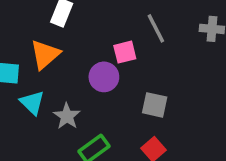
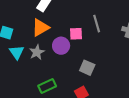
orange triangle: (45, 54) -> (40, 28), moved
gray star: (67, 116) -> (37, 52), moved

